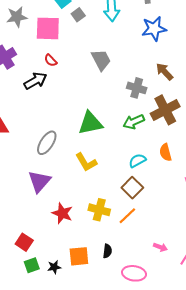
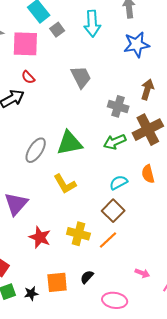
brown arrow: (165, 72) -> (147, 89), turned 60
gray ellipse: (47, 143) -> (36, 150), moved
black semicircle: (107, 251) -> (87, 277), turned -144

